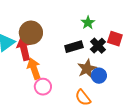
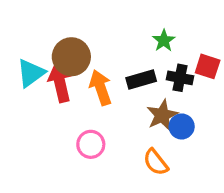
black cross: (98, 46) -> (180, 78), turned -35
orange arrow: (34, 69) -> (101, 88), moved

